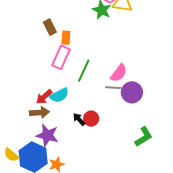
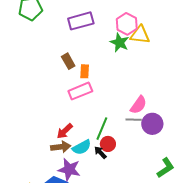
pink rectangle: (61, 57) -> (80, 91), turned 45
green line: (84, 71) -> (102, 129), moved
cyan semicircle: (59, 95) -> (82, 147), moved
red circle: (91, 119) -> (108, 144), moved

